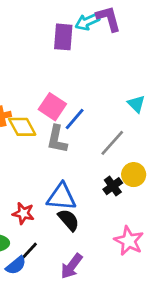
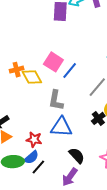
gray L-shape: (57, 139) -> (56, 100), moved
black semicircle: (69, 220) -> (77, 156), moved
blue semicircle: (16, 265) -> (31, 157), moved

